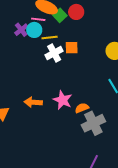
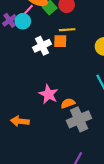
pink line: (38, 19) -> (27, 11), turned -56
yellow line: (50, 37) -> (67, 30), moved
orange arrow: (33, 102) -> (20, 121), moved

